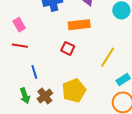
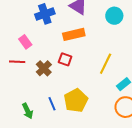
pink rectangle: (19, 25) -> (25, 42), moved
blue line: (34, 72) -> (52, 104), moved
brown cross: (45, 96) -> (44, 68), moved

